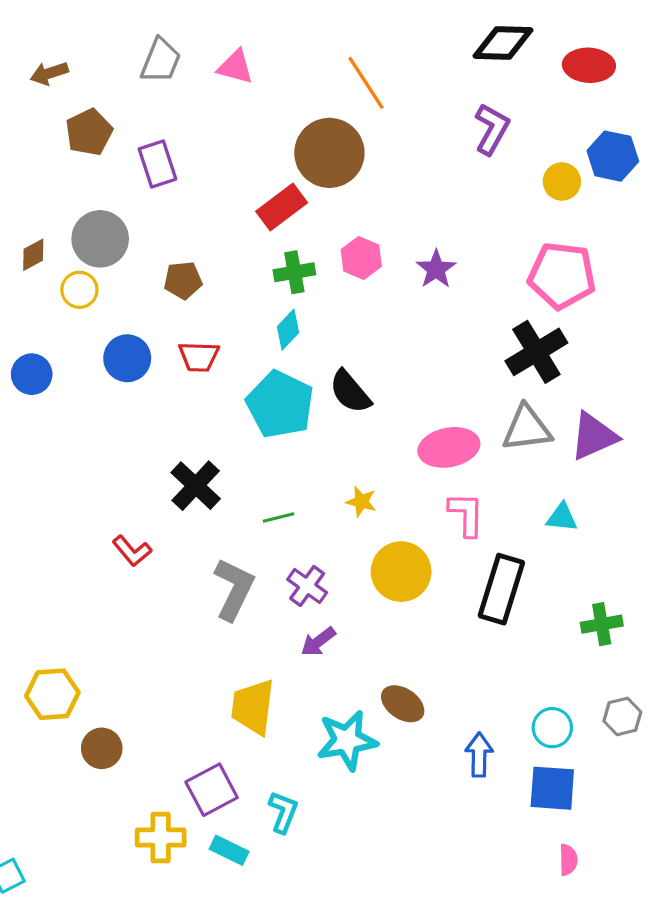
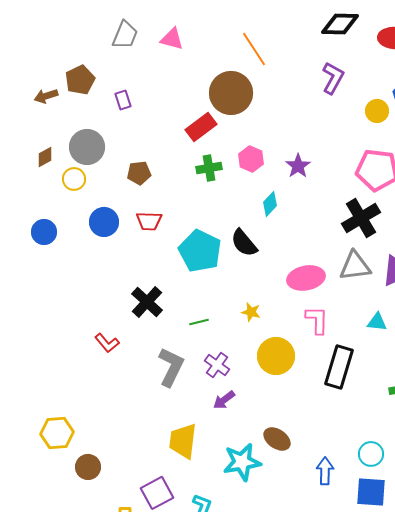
brown arrow: (49, 73) -> (46, 96), moved
purple rectangle: (157, 164) -> (123, 100), size x0.7
cyan diamond: (288, 330) -> (270, 204), moved

